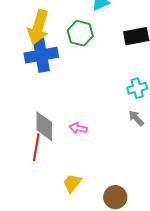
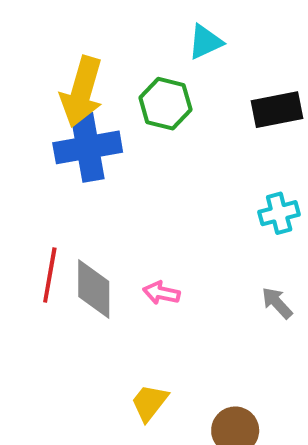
gray arrow: (136, 118) -> (277, 303), moved
red line: (36, 147) -> (50, 275), moved

